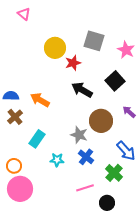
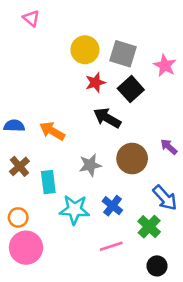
yellow circle: (55, 48) -> (85, 50), moved
black square: (115, 81) -> (131, 89), moved
brown cross: (15, 117) -> (19, 166), moved
gray star: (79, 135) -> (90, 165), moved, turned -30
cyan rectangle: (37, 139) -> (48, 182), turned -42
cyan star: (57, 160) -> (74, 210), size x1.6
black circle: (107, 203) -> (157, 266), moved

